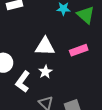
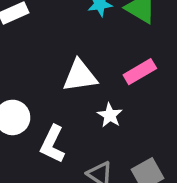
white star: (45, 72) -> (110, 115), moved

